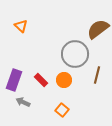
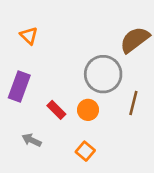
purple rectangle: (14, 80) -> (19, 86), moved

